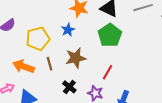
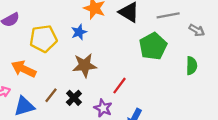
green pentagon: (110, 35) -> (153, 46), moved
brown line: (50, 64) -> (51, 95), moved, turned 48

